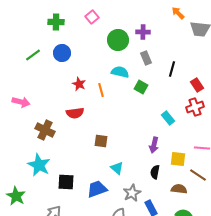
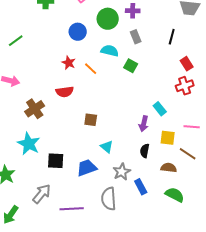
blue circle: (62, 53) -> (78, 32), moved
green line: (33, 55) -> (16, 41), moved
black line: (172, 69) -> (172, 37), moved
orange line: (101, 90) -> (91, 69), turned -32
cyan rectangle: (168, 118) -> (160, 109), moved
brown cross: (45, 130) -> (35, 109), turned 30

